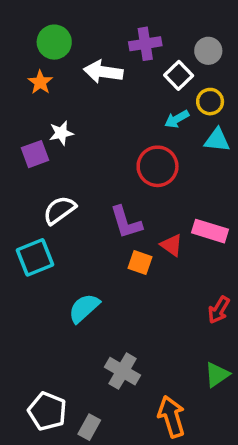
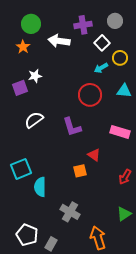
gray circle: (208, 51) -> (115, 21), moved
cyan triangle: (217, 140) -> (124, 91), moved
red triangle: (172, 245) -> (94, 155), moved
cyan square: (35, 257) -> (21, 169), moved
orange square: (140, 263) -> (80, 171), moved, turned -32
cyan semicircle: (84, 308) -> (40, 187), moved, turned -48

